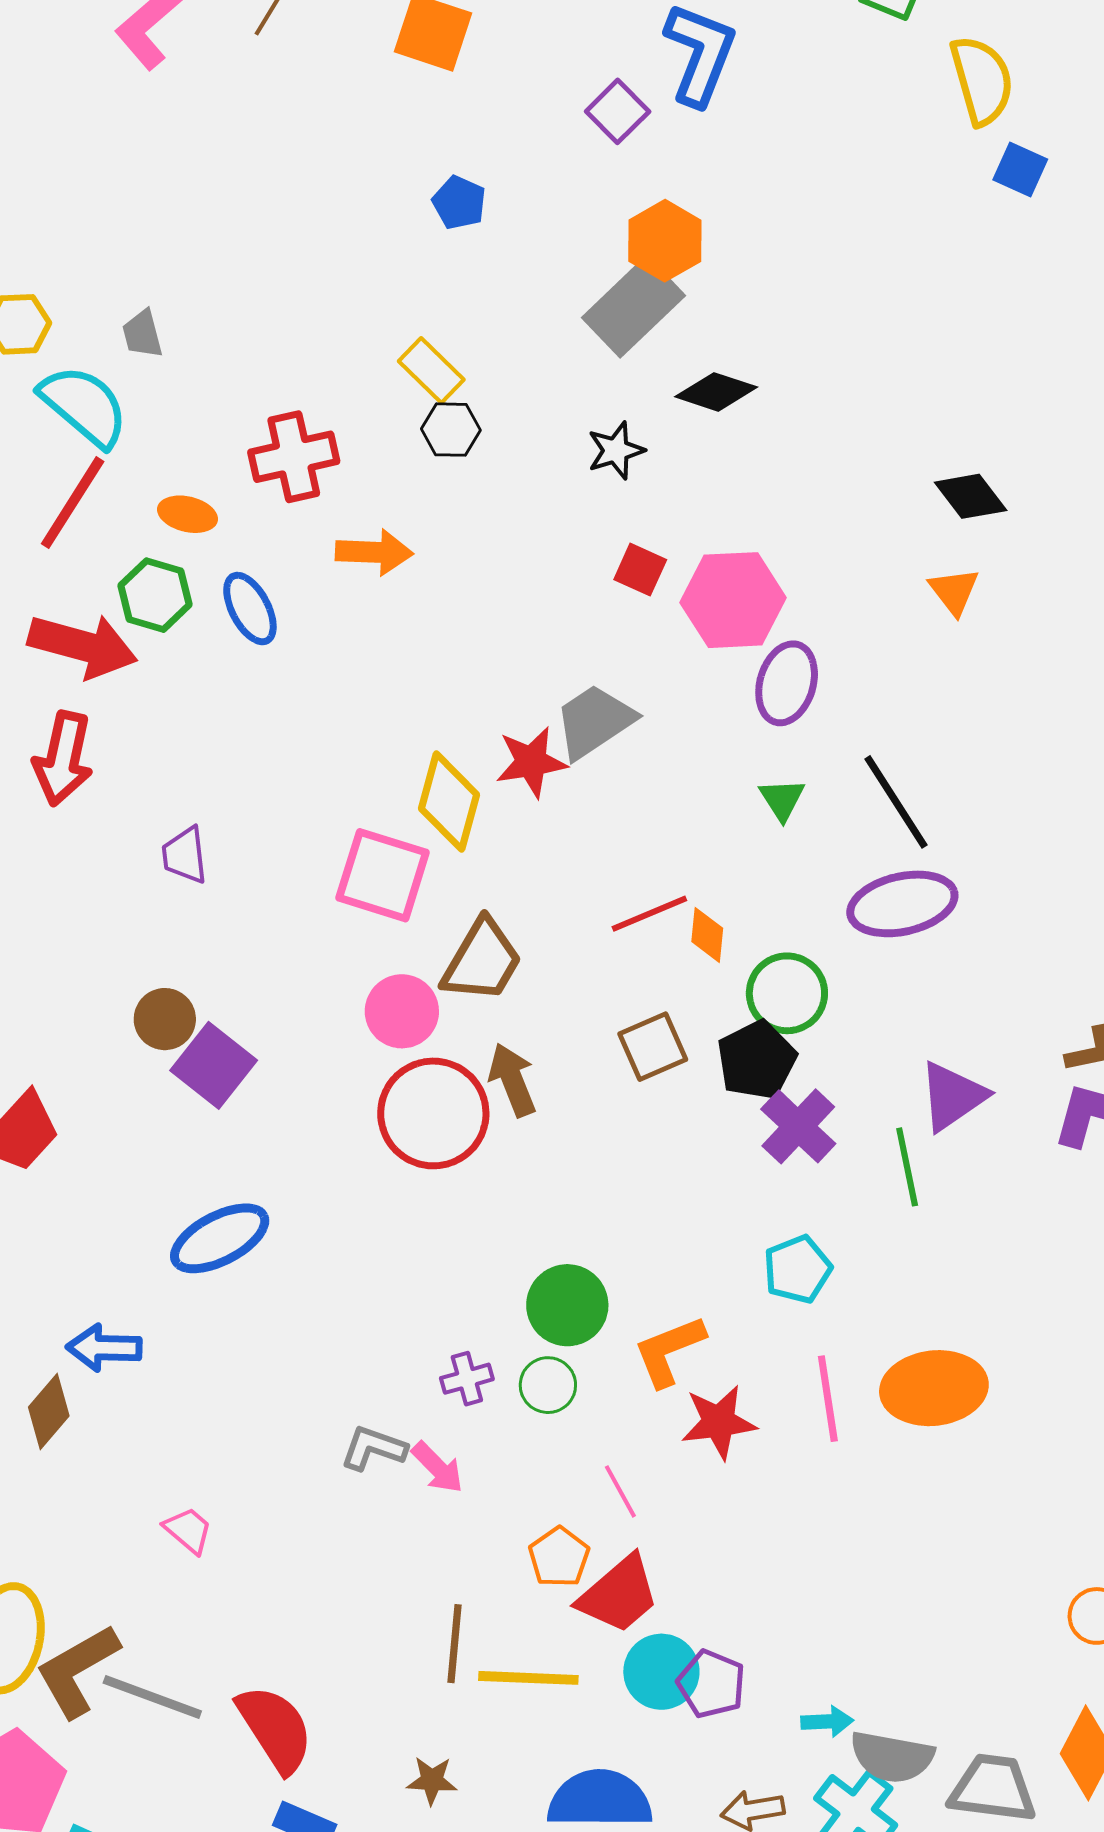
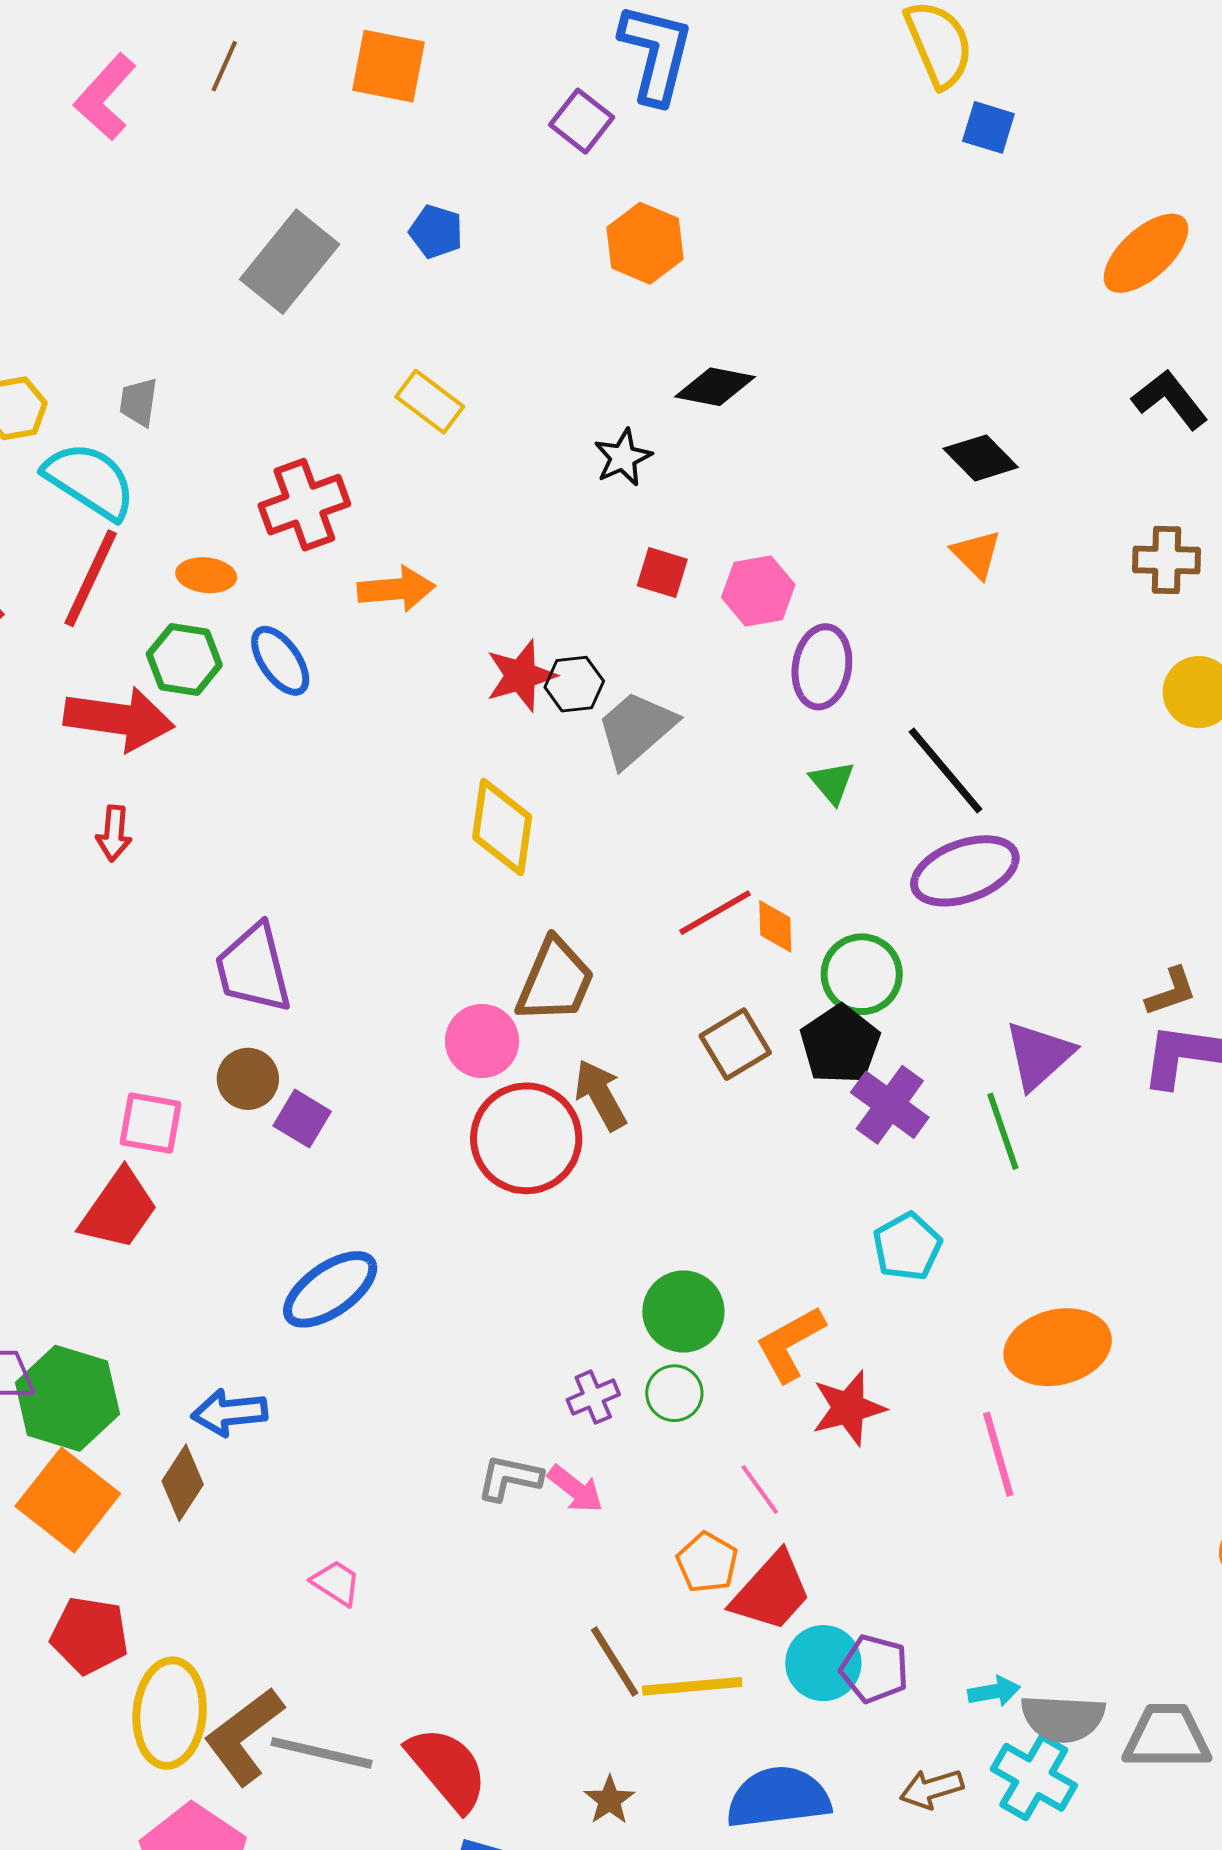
gray rectangle: (634, 307) -> (290, 262), moved
gray trapezoid: (142, 334) -> (139, 402), turned 30
black hexagon: (451, 430) -> (574, 684), moved
pink hexagon: (733, 600) -> (758, 591), size x0.7
red arrow: (63, 759) -> (114, 833), size x0.6
red star: (531, 762) -> (521, 676), moved
purple trapezoid: (185, 855) -> (253, 968), moved, size x1.6
pink square: (383, 875) -> (151, 1123), moved, size x0.7
purple square: (214, 1065) -> (302, 1119), size x0.7
pink line: (828, 1399) -> (998, 1454), moved
brown line: (455, 1644) -> (615, 1661), turned -30
brown star: (432, 1780) -> (609, 1800), turned -30

